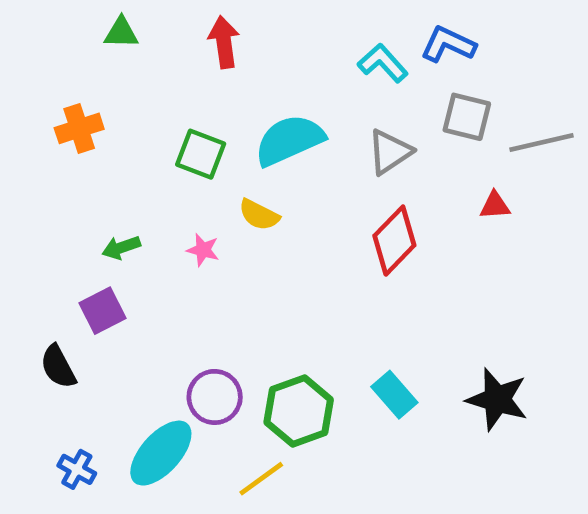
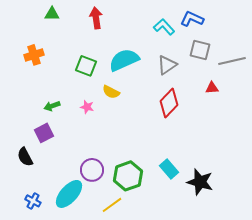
black star: (497, 399) -> (200, 182), moved

